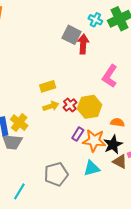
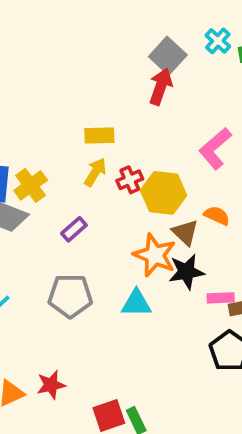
red arrow: (83, 44) -> (161, 87), moved
yellow arrow: (51, 106) -> (95, 172), turned -56
orange semicircle: (117, 122) -> (217, 216), moved
purple rectangle: (78, 134) -> (74, 229), moved
brown triangle: (120, 162) -> (185, 232), moved

